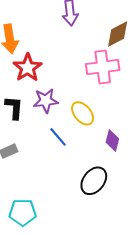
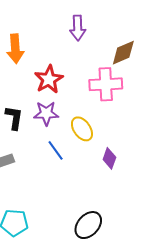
red star: (28, 68) -> (49, 79), moved
black ellipse: (94, 181) -> (88, 225), moved

